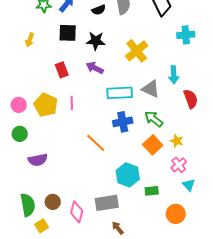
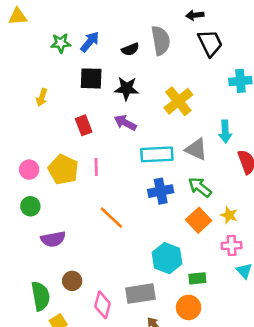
yellow arrow: (30, 40) -> (42, 97), moved
orange line: (96, 143) -> (111, 218), moved
pink cross: (179, 165) -> (232, 245), turned 35
brown circle: (53, 202) -> (72, 281), moved
orange circle: (176, 214) -> (189, 307), moved

